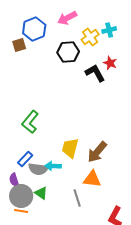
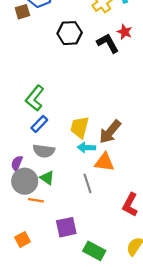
black hexagon: (68, 52) -> (70, 33), moved
blue rectangle: (25, 159) -> (39, 124), moved
cyan arrow: (53, 166) -> (86, 148), moved
purple semicircle: (14, 180) -> (17, 163), turned 40
orange line: (21, 211) -> (36, 200), moved

